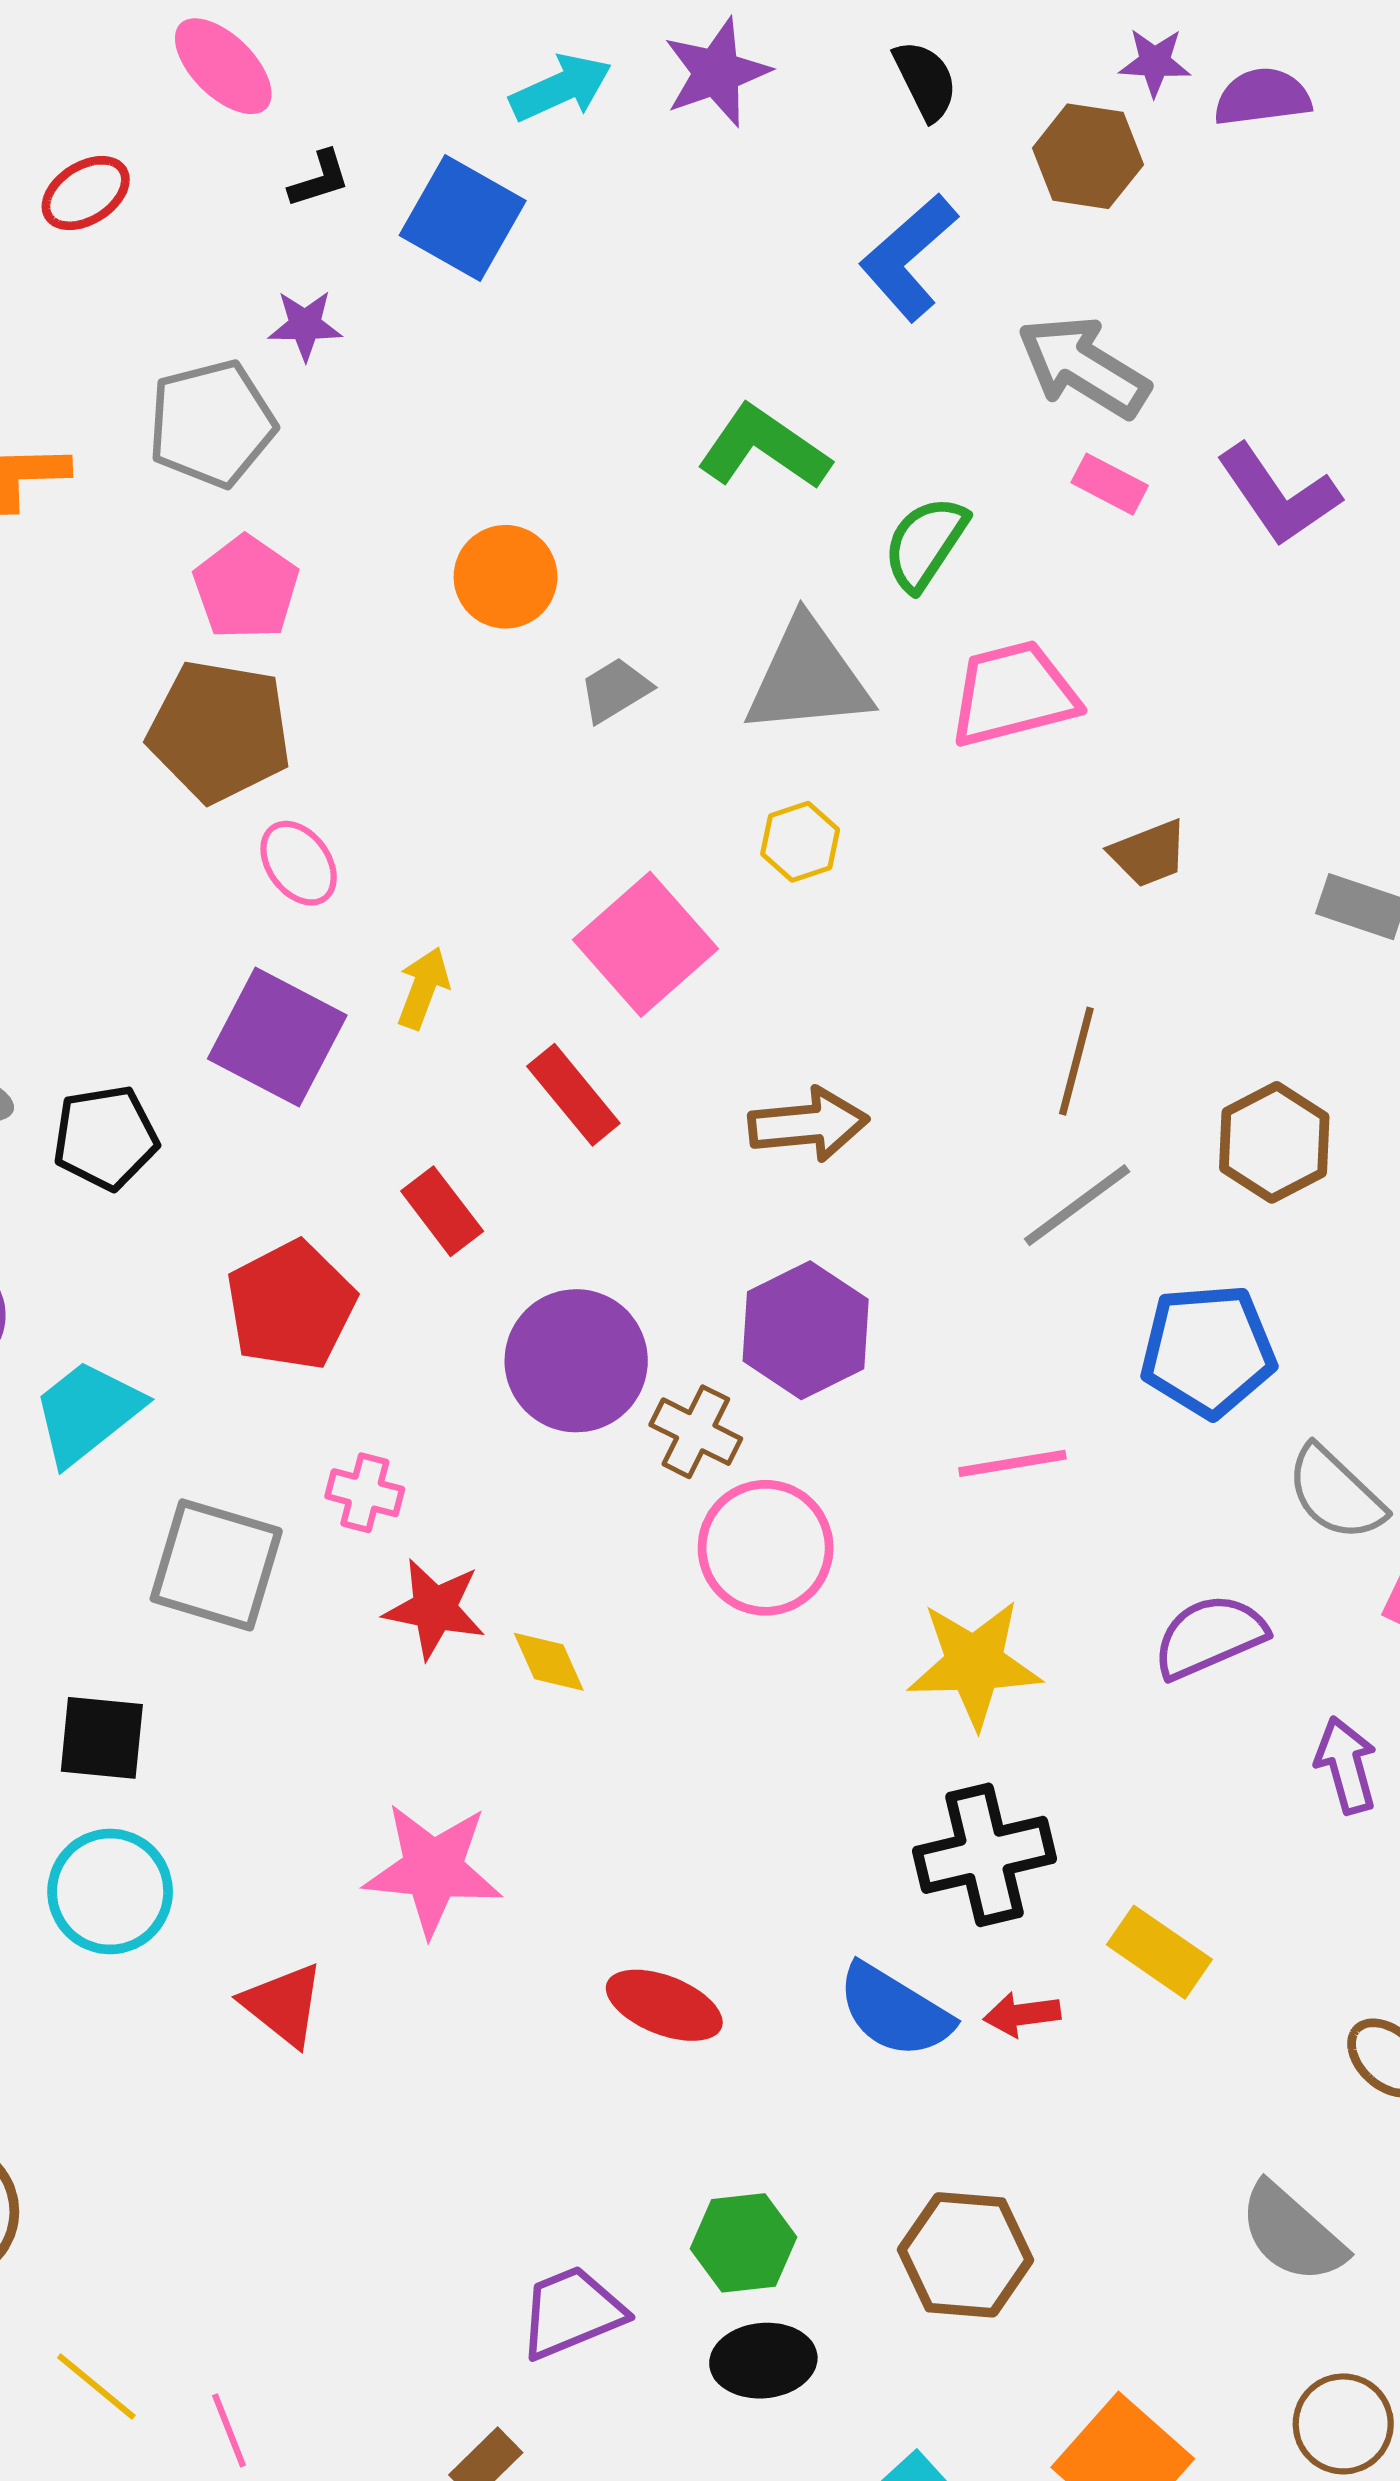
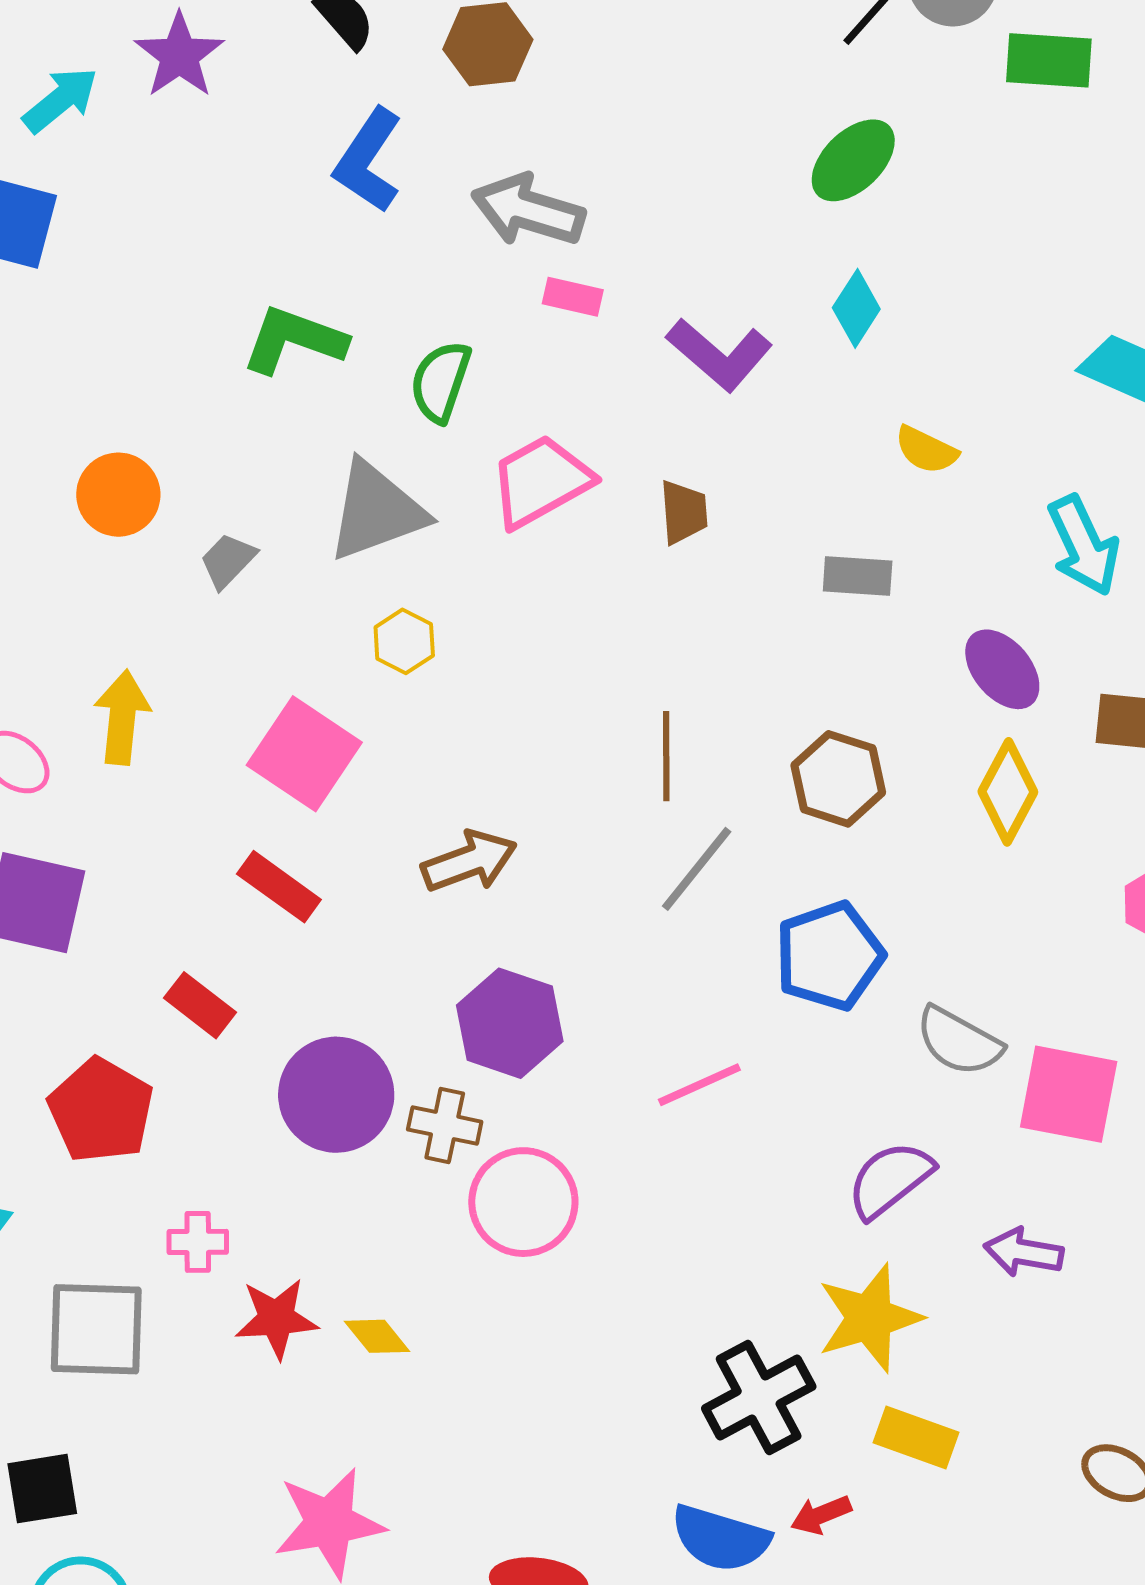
purple L-shape: (1278, 495) -> (720, 354), moved
brown trapezoid: (1149, 854) -> (684, 512), moved, turned -58
yellow arrow: (423, 988) -> (122, 717), moved, size x1.4
yellow star: (974, 1664) -> (869, 1318), moved
purple arrow: (1346, 1765) -> (1024, 1252), turned -50

